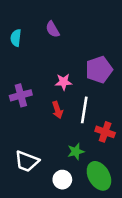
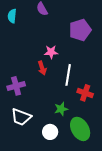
purple pentagon: (99, 70) -> (80, 30), moved
purple cross: (21, 95) -> (16, 86), moved
red arrow: (57, 110) -> (42, 68), moved

